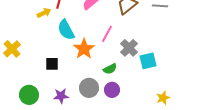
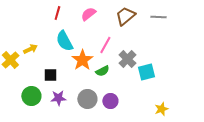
yellow arrow: (44, 13) -> (30, 49), moved
green semicircle: (110, 69) -> (102, 71), moved
green circle: (29, 95) -> (31, 96), moved
purple star: (61, 96) -> (58, 98), moved

